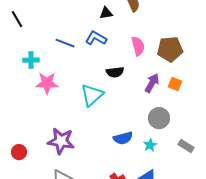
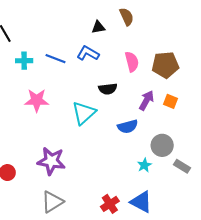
cyan cross: (31, 60) -> (24, 61), moved
gray circle: (159, 118) -> (162, 145), moved
blue semicircle: (123, 138) -> (128, 127), moved

